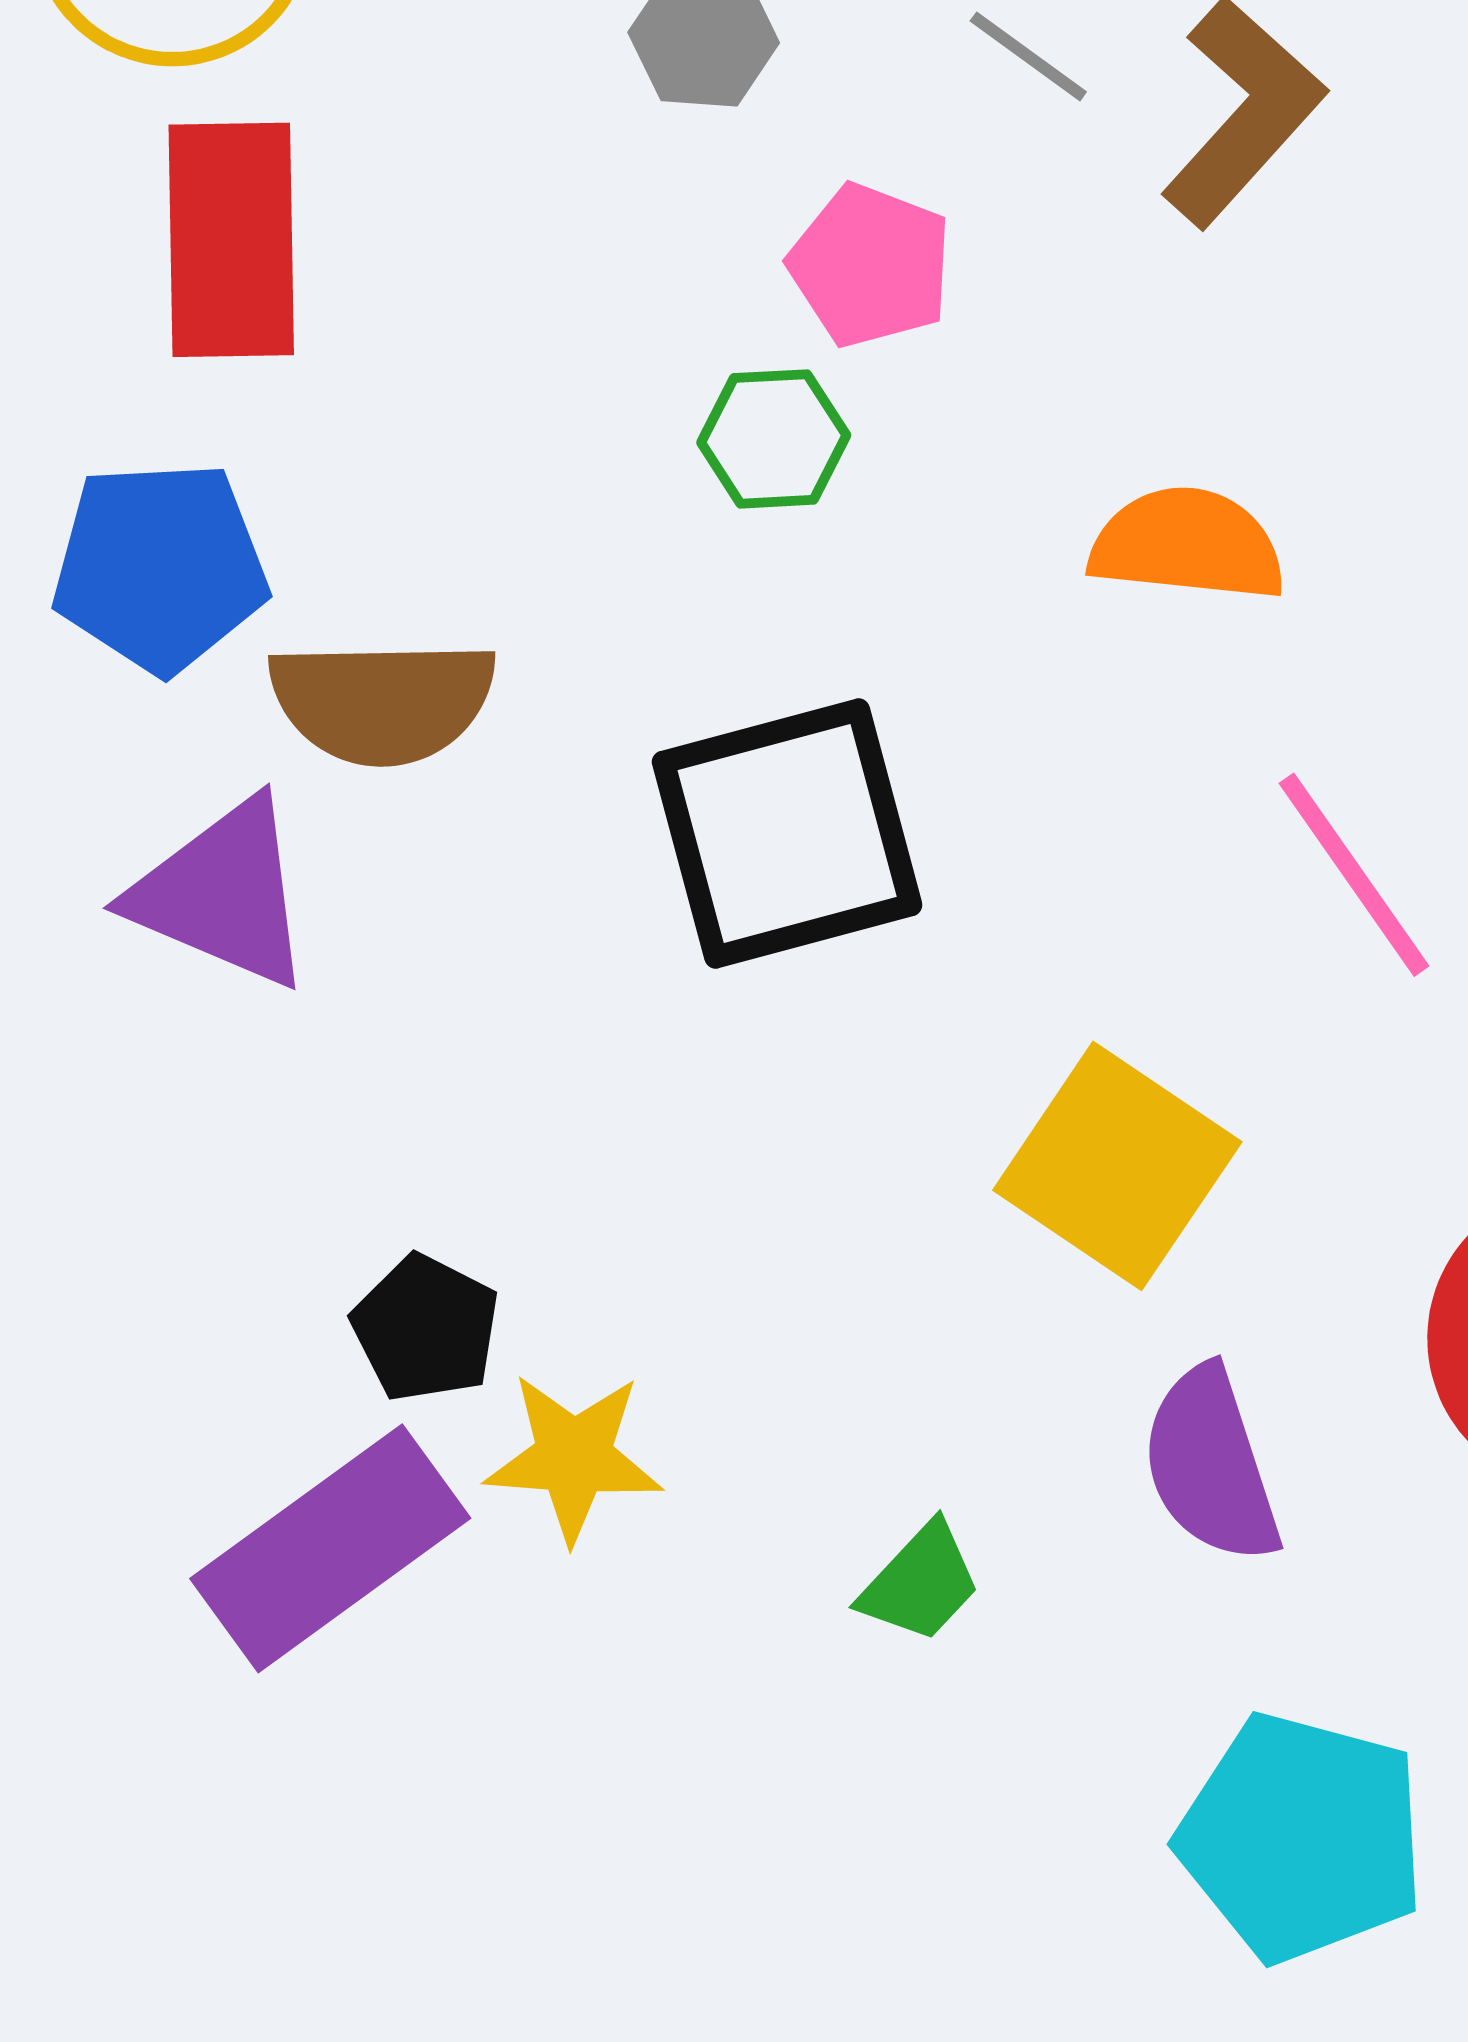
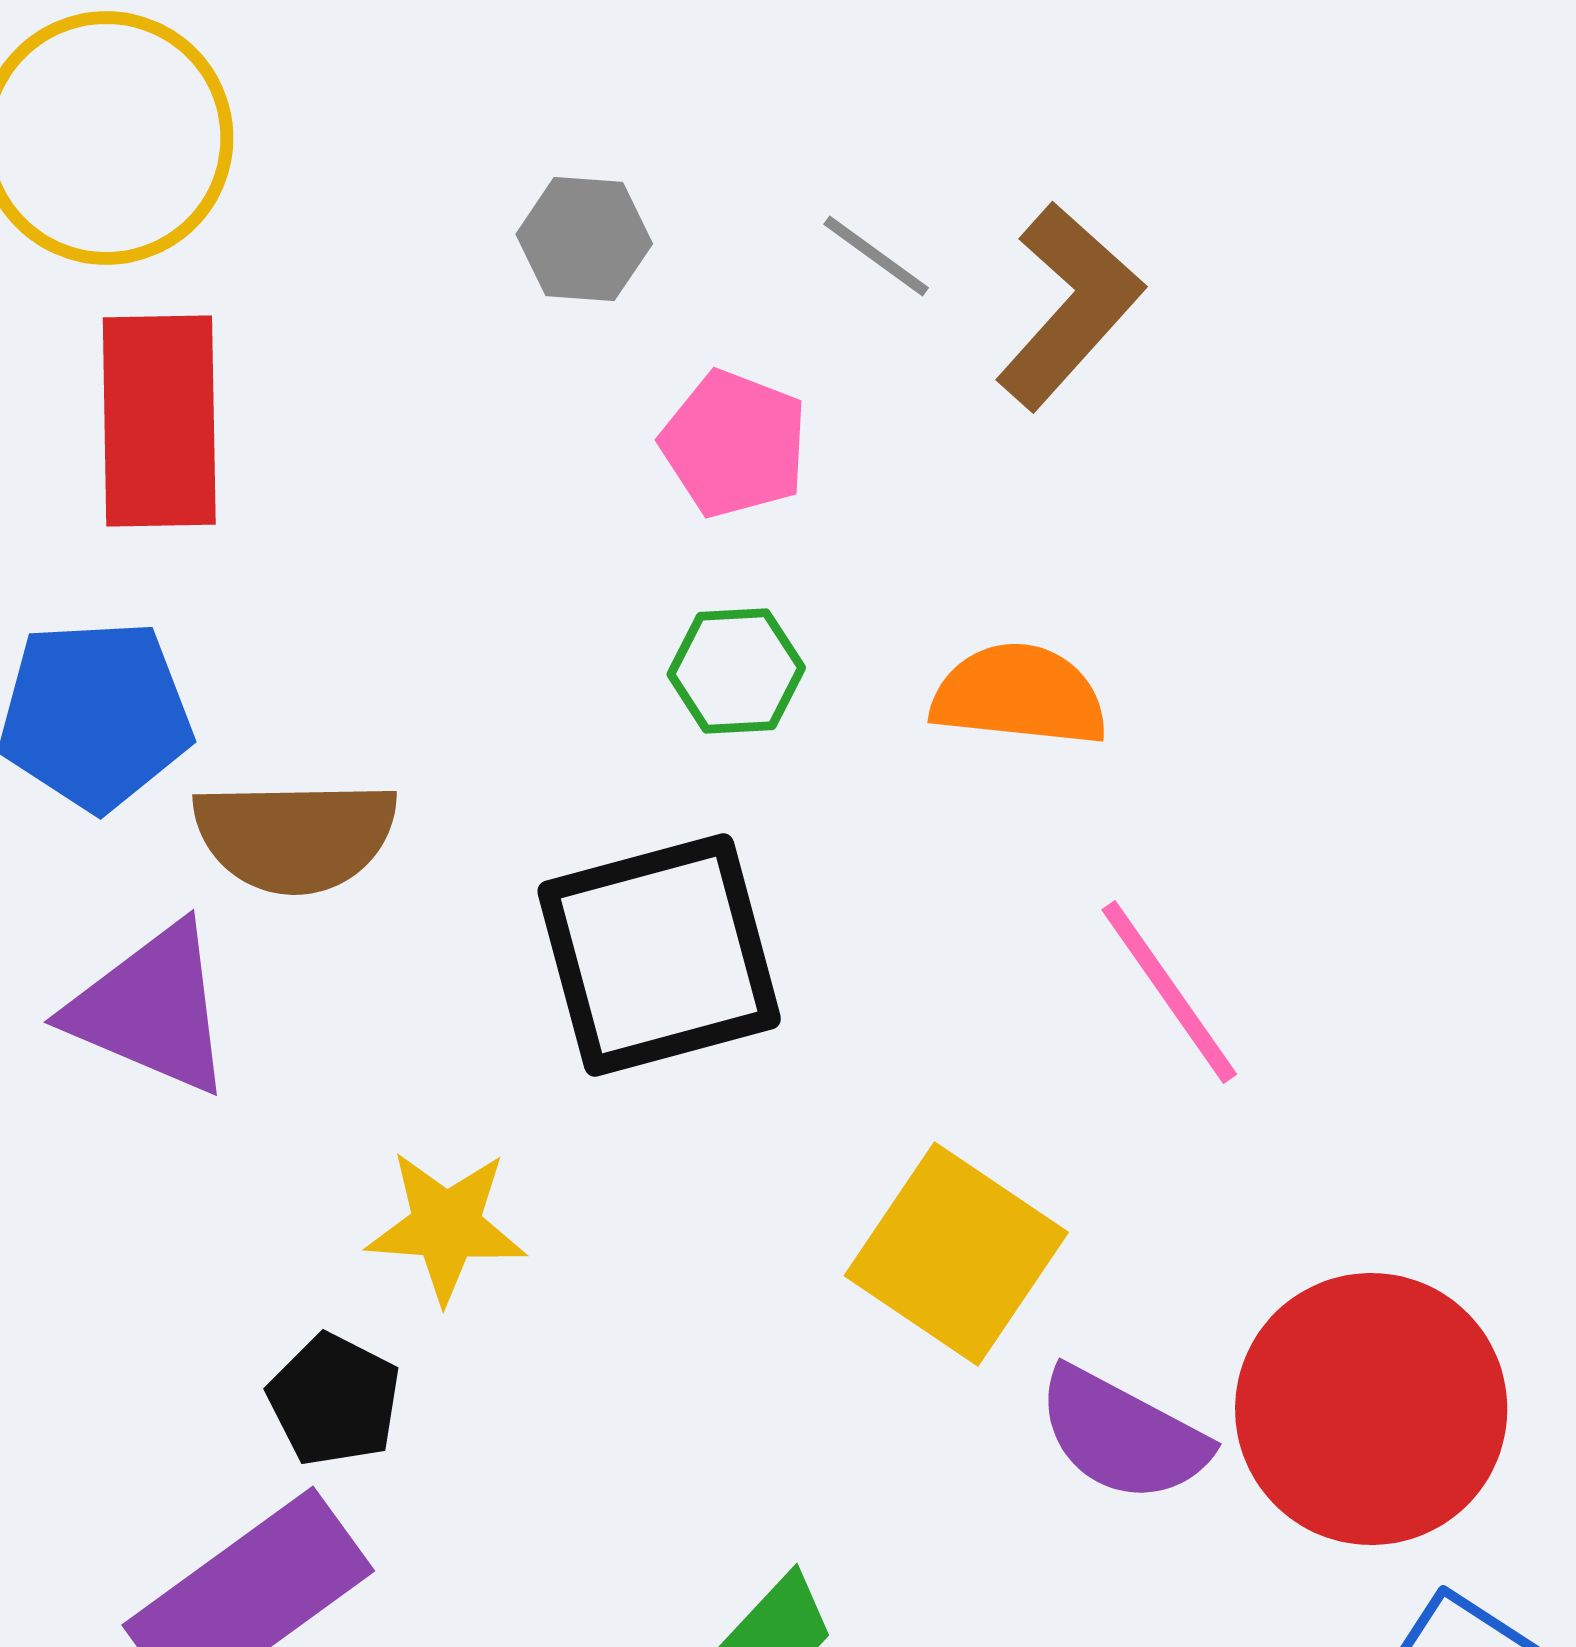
green hexagon: (774, 439) -> (736, 671), moved
yellow star: (574, 1457) -> (446, 1226), moved
purple semicircle: (1211, 1465) -> (1122, 1435), moved, turned -44

